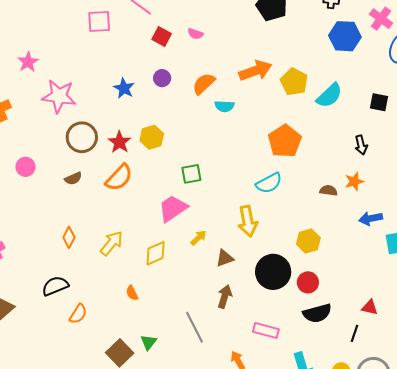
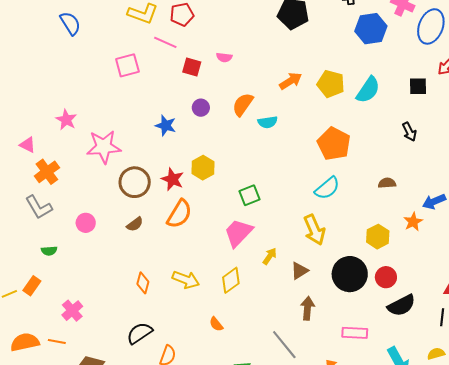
orange arrow: (255, 71) -> (291, 81), size x0.7
orange star: (354, 181) -> (413, 222), moved
yellow arrow: (112, 243) -> (186, 280), turned 84

